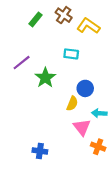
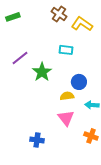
green rectangle: (36, 19) -> (13, 17), moved, turned 32
yellow semicircle: (72, 104) -> (67, 96), turned -120
pink triangle: (82, 127) -> (66, 118), moved

